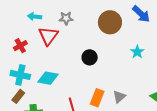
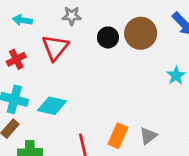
cyan arrow: (34, 16) -> (23, 20), moved
gray star: (66, 18) -> (72, 16), moved
black circle: (90, 57) -> (108, 37), moved

